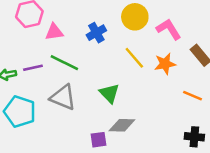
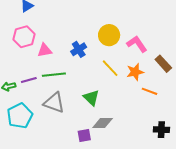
green line: (64, 63) -> (54, 75), turned -30
orange line: (192, 96) -> (150, 91), moved
cyan pentagon: (20, 112) -> (20, 116), turned 30

